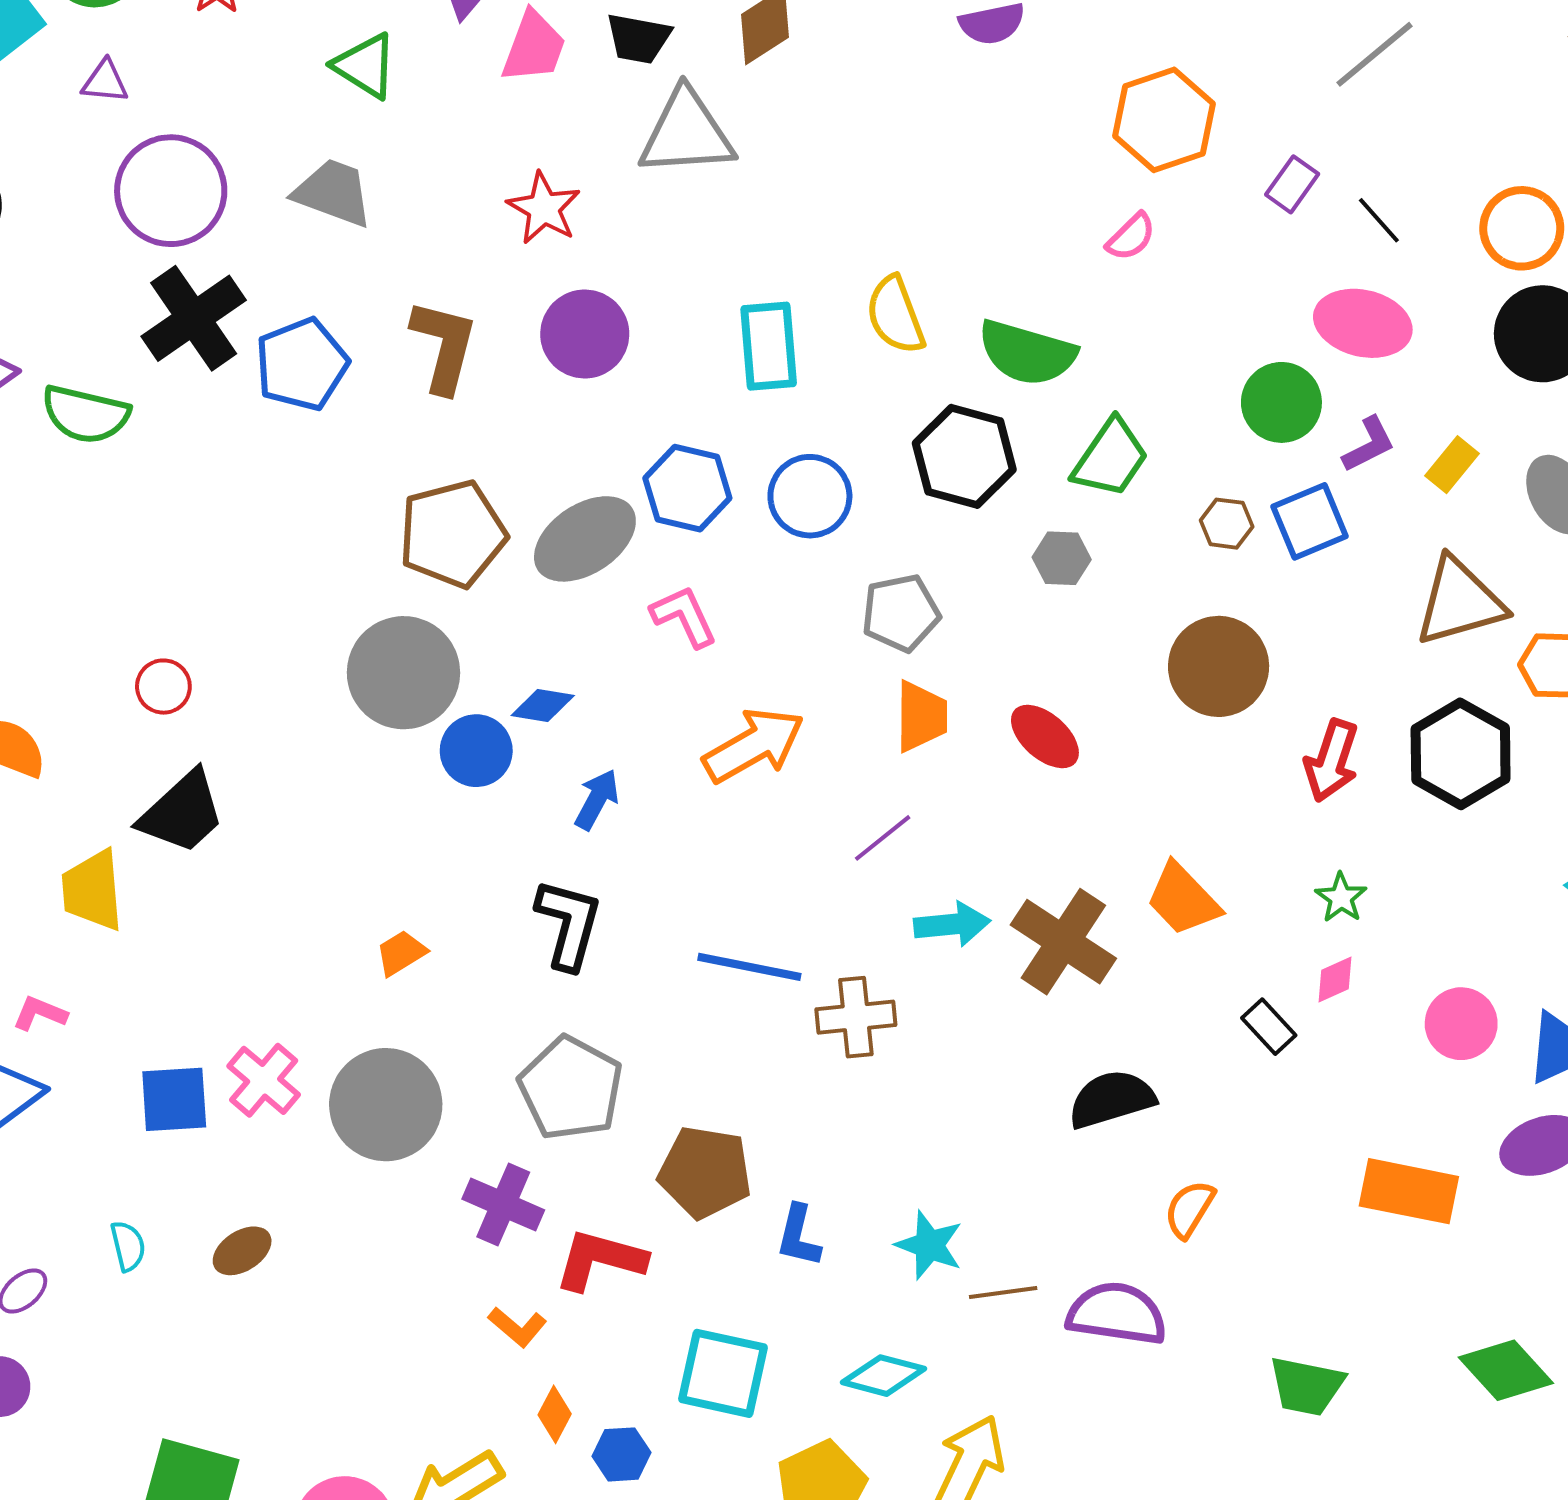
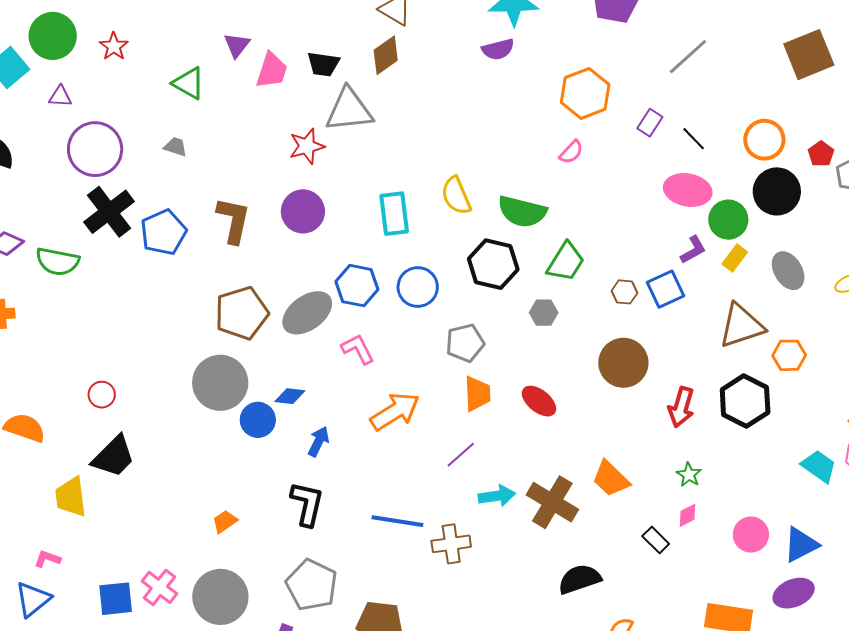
gray trapezoid: (333, 193) -> (176, 147), size x0.6
red star: (544, 208) -> (307, 146), moved, turned 30
green circle: (1281, 402) -> (728, 220), moved

